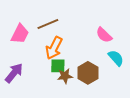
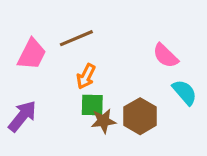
orange arrow: (54, 48) -> (86, 76), size x0.7

